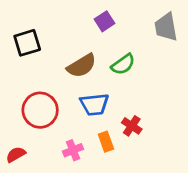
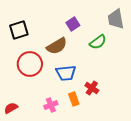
purple square: (105, 21) -> (73, 24), moved
green semicircle: (123, 64) -> (98, 42), moved
red circle: (40, 110) -> (30, 64), moved

